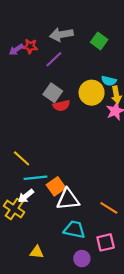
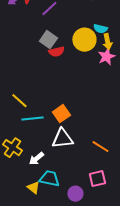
orange square: (56, 186) -> (61, 114), moved
white arrow: (26, 196) -> (36, 159), moved
cyan trapezoid: (74, 229) -> (49, 179), moved
yellow triangle: (37, 252) -> (33, 188), turned 32

